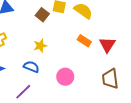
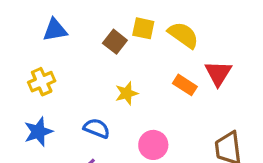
red triangle: (107, 45) -> (218, 73), moved
yellow star: (40, 46) -> (127, 93), moved

